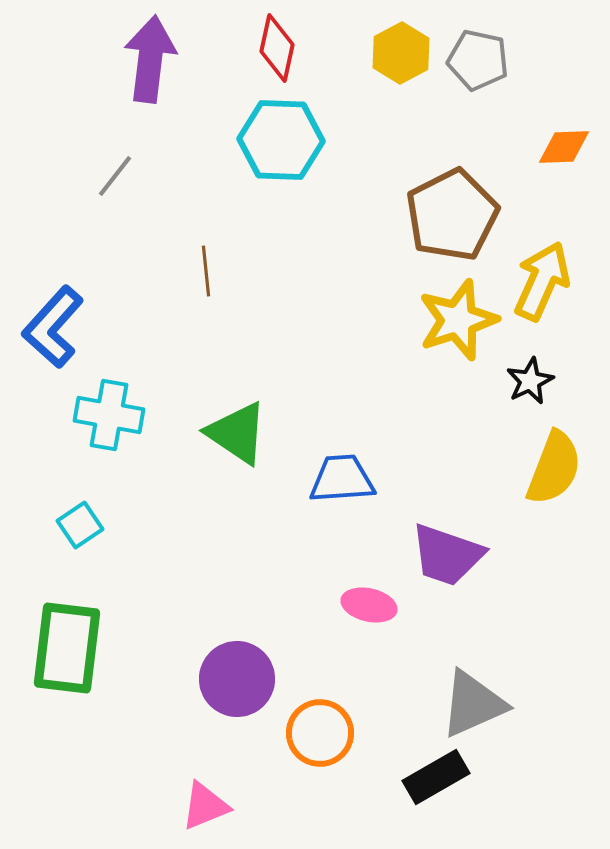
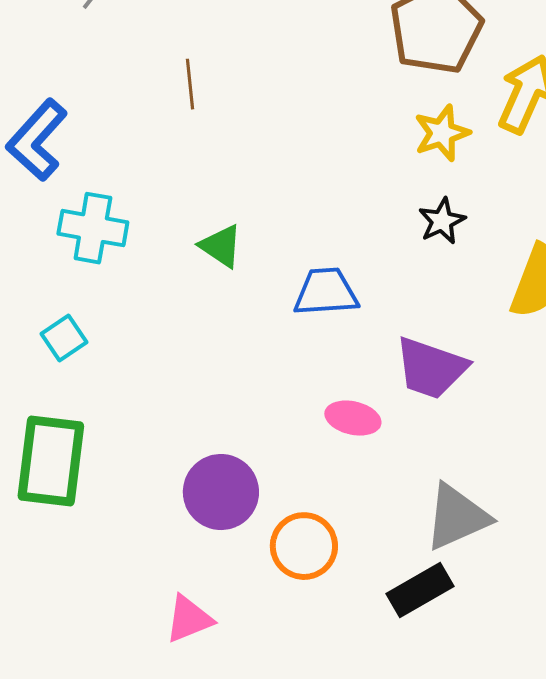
yellow star: (458, 320) -> (442, 133), size x0.7
black star: (530, 381) -> (442, 221), moved
green triangle: (237, 433) -> (221, 246), size x0.7

